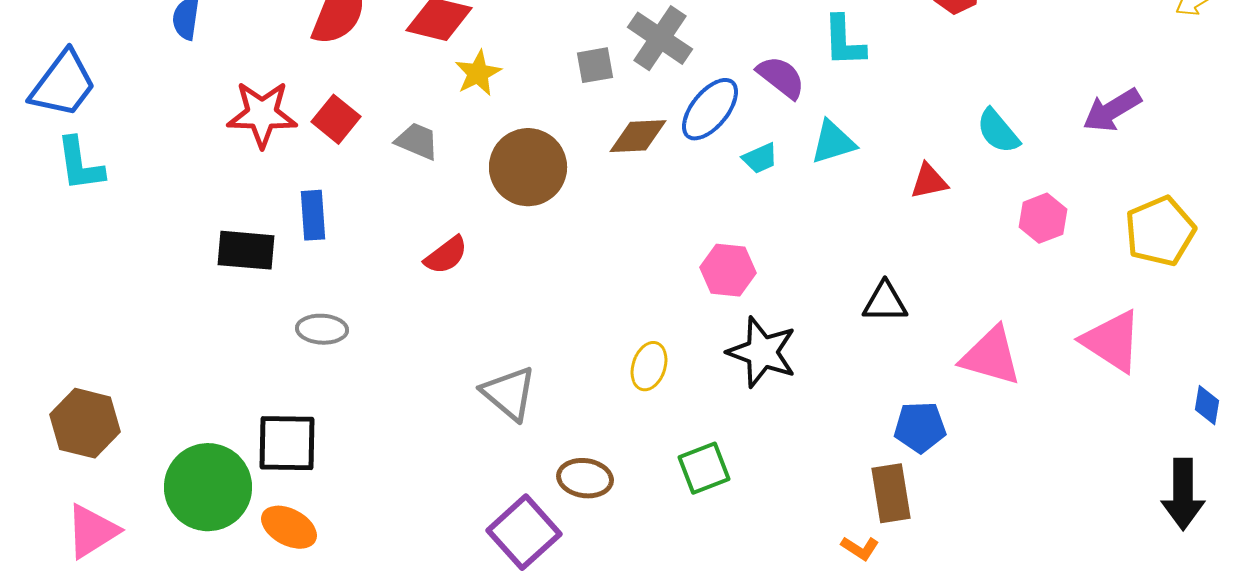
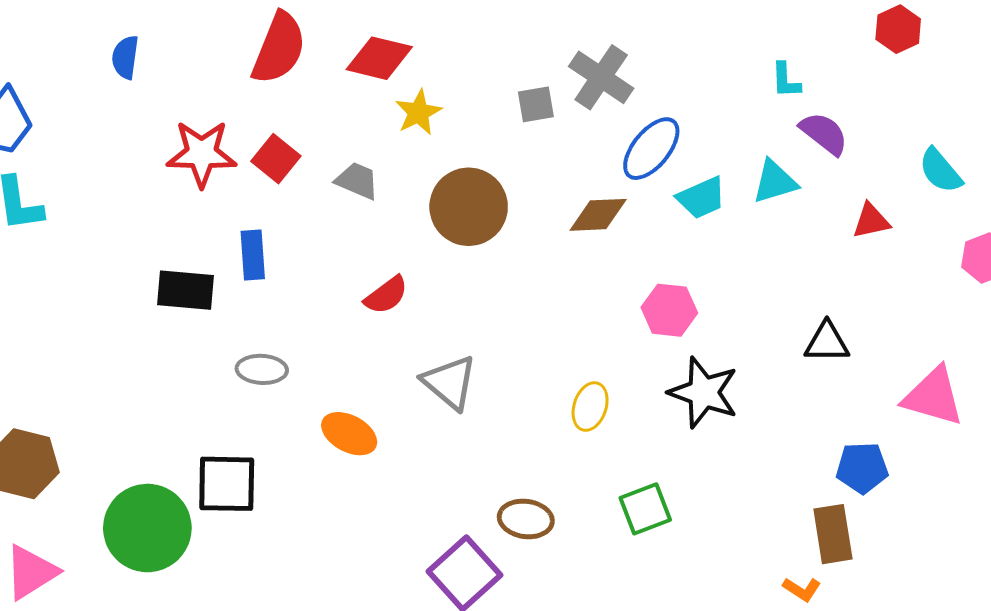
cyan L-shape: (844, 41) -> (786, 80), size x0.7
purple semicircle: (781, 77) -> (824, 134), moved
brown diamond: (638, 136) -> (598, 215), moved
cyan trapezoid: (760, 158) -> (701, 198), size x1.4
gray triangle: (509, 393) -> (450, 382), moved
orange ellipse: (289, 527) -> (349, 434), moved

